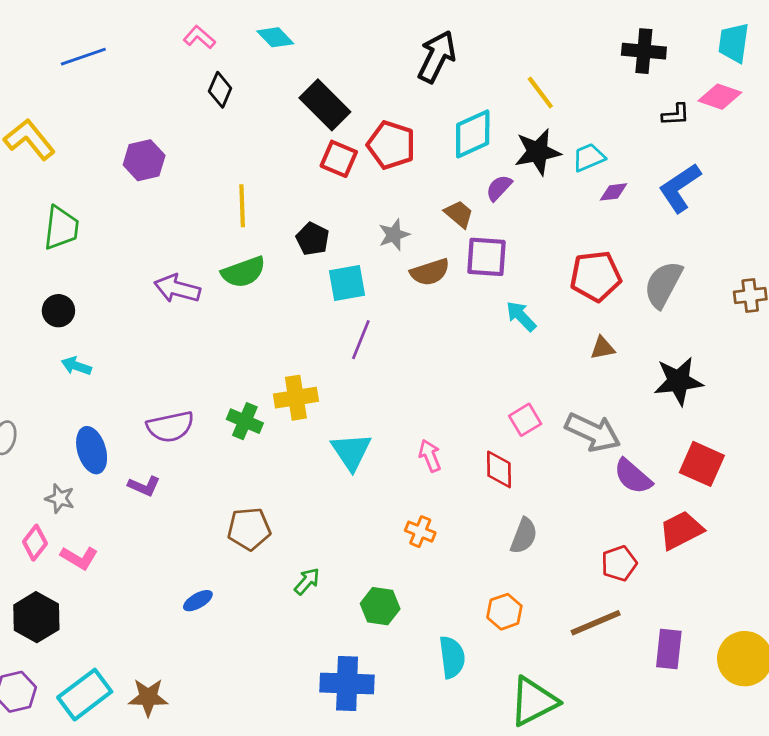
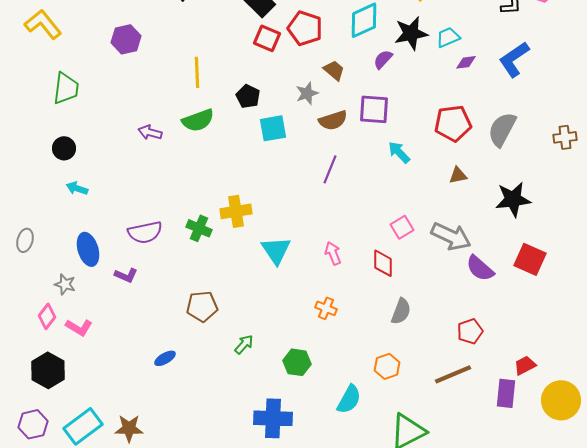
brown trapezoid: (459, 214) -> (334, 70), moved
purple arrow: (177, 289) -> (150, 132), size x0.7
purple line: (361, 340) -> (330, 169), moved
red trapezoid: (681, 530) -> (525, 365), moved, size x0.7
cyan semicircle: (452, 657) -> (349, 399), turned 36

